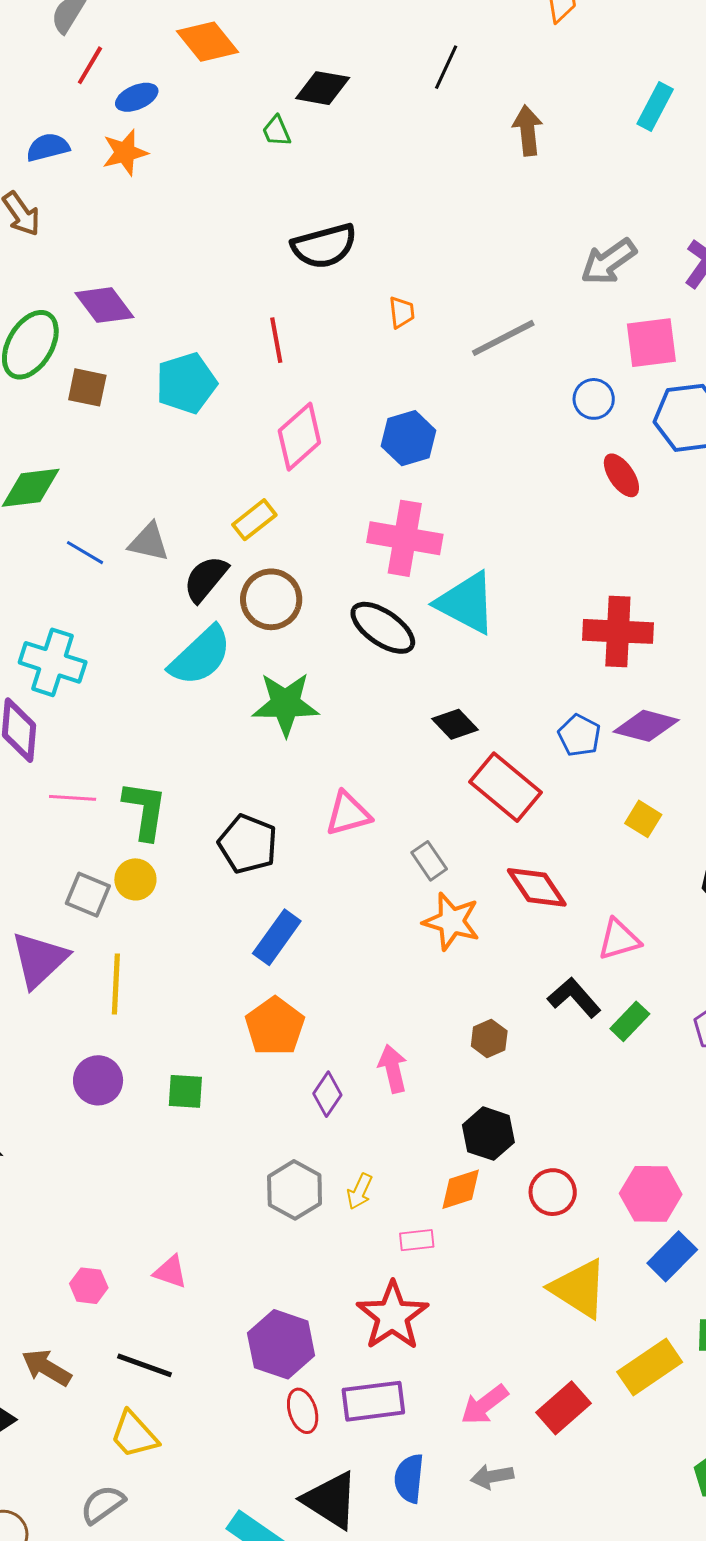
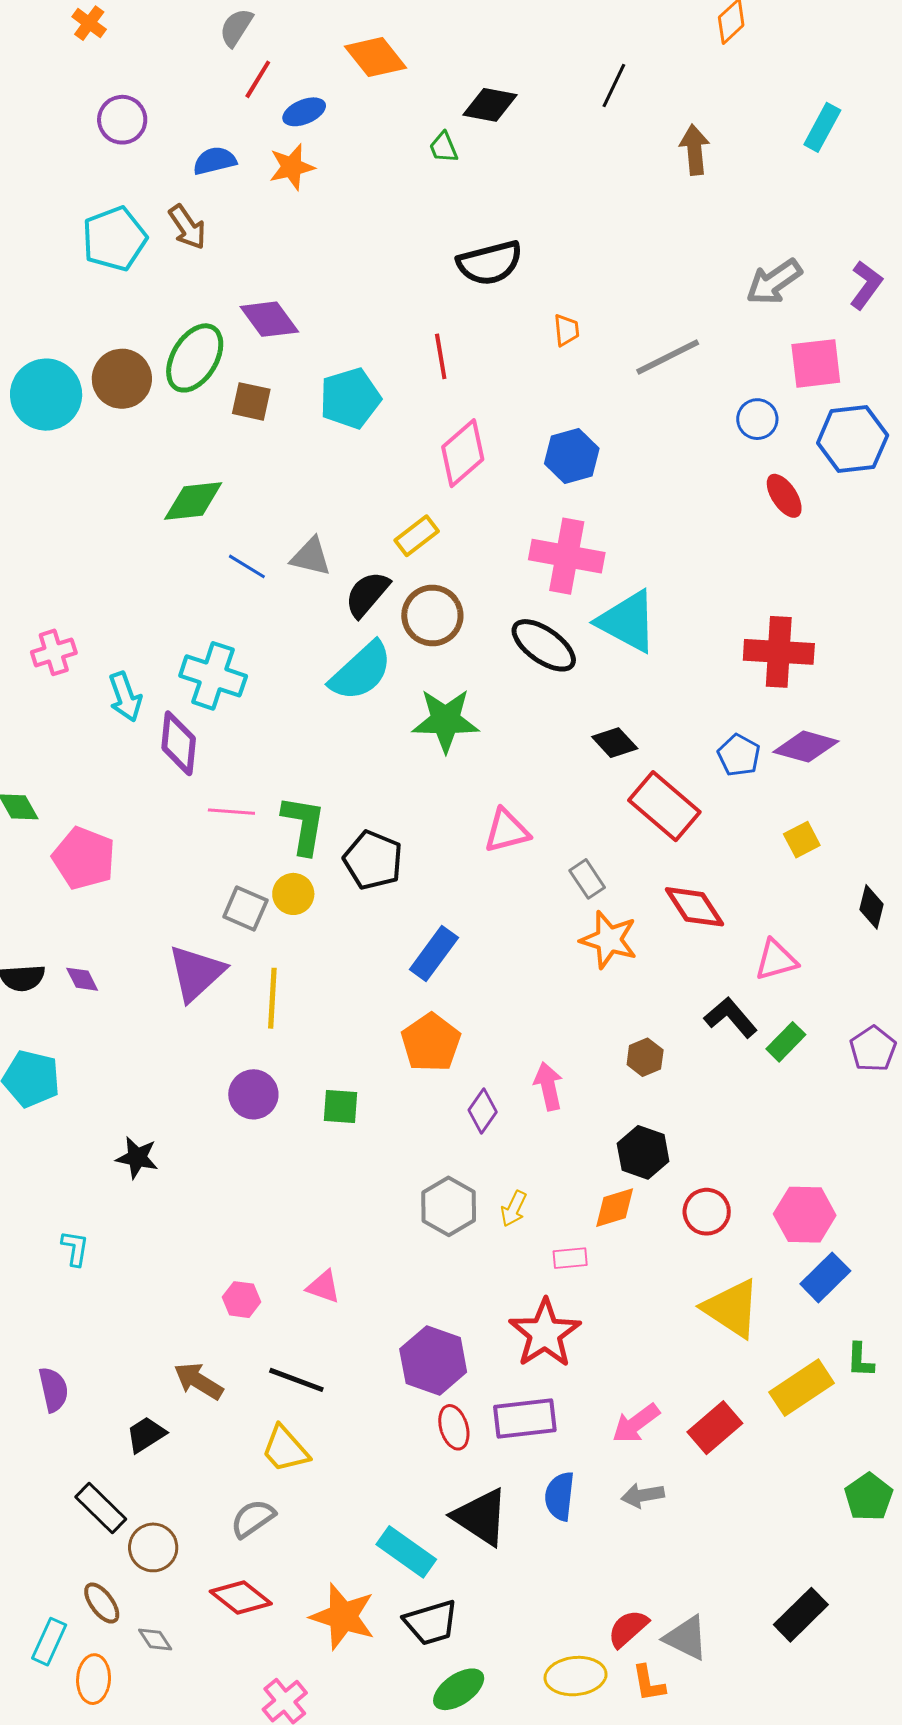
yellow square: (643, 819) -> (802, 840), turned 30
black pentagon: (248, 844) -> (373, 860), moved

